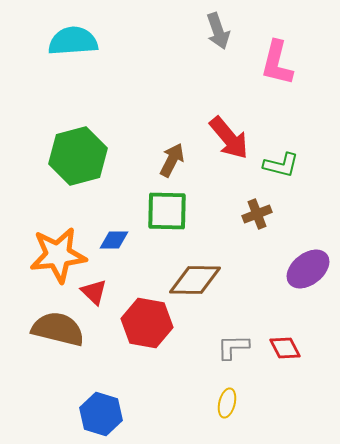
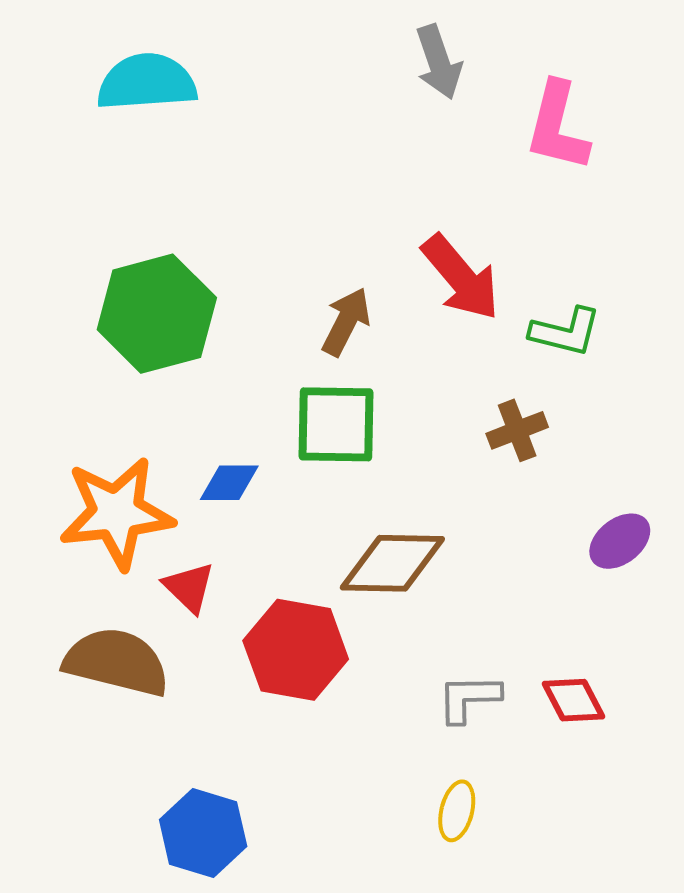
purple ellipse: (308, 269) -> (620, 541), size x0.7

